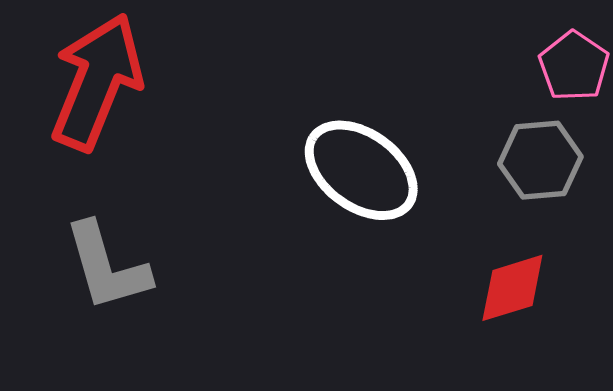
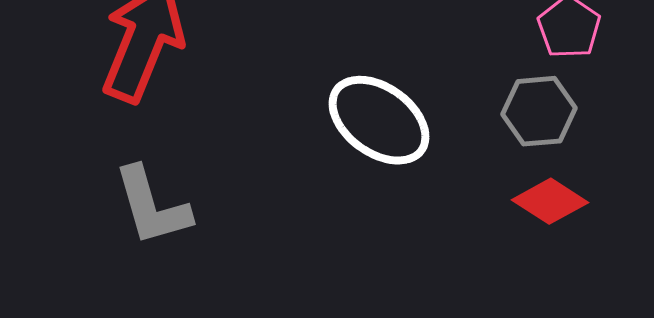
red diamond: (512, 288) -> (550, 201), moved, turned 50

